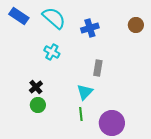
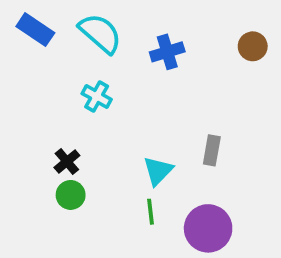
gray rectangle: (98, 68) -> (212, 150), moved

